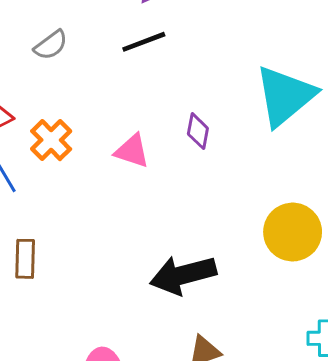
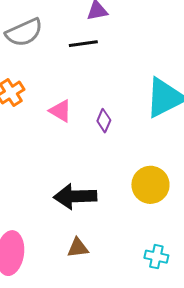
gray semicircle: (51, 45) -> (24, 32), size x1.6
purple diamond: (198, 131) -> (104, 121), moved

